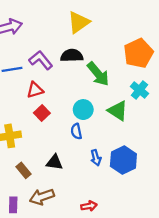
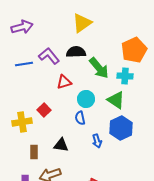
red triangle: (35, 90) -> (64, 82), moved
cyan cross: (139, 90) -> (125, 76), moved, turned -35
red square: (42, 113) -> (44, 110), moved
blue hexagon: (123, 160) -> (121, 128), moved
brown rectangle: (24, 170) -> (34, 152), turned 40

